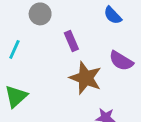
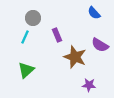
gray circle: (40, 14) -> (33, 18), moved
purple rectangle: (71, 41) -> (57, 35), moved

